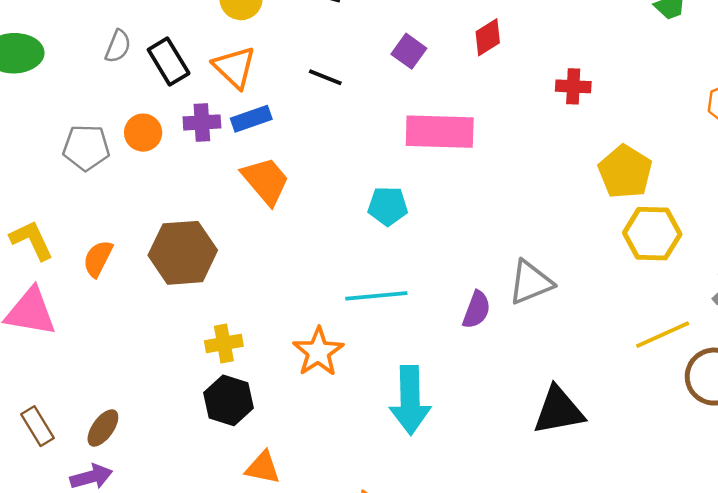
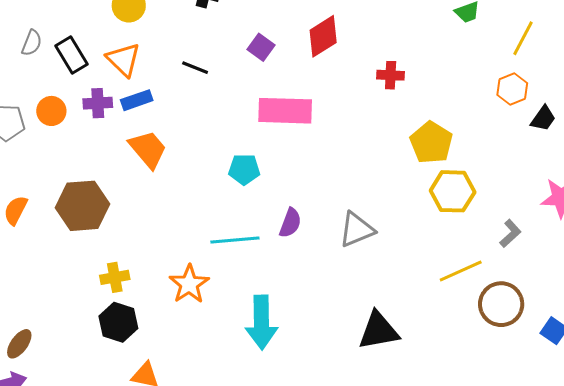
red diamond: (488, 37) -> (323, 36), size x1.4
purple semicircle: (477, 310) -> (290, 223), moved

